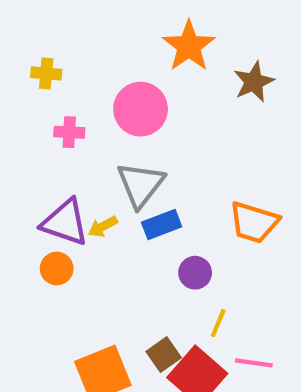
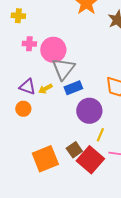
pink circle: (141, 109) -> (53, 50), moved
purple triangle: (65, 222) -> (27, 87), size x0.7
purple circle: (195, 273) -> (89, 111), size x1.6

